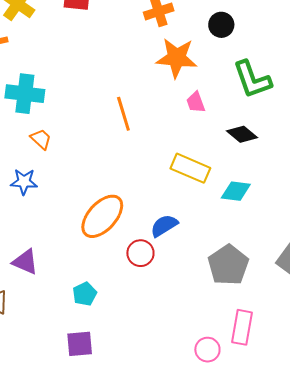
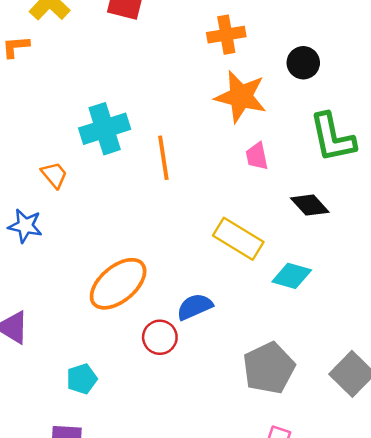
cyan cross: (25, 94) -> (105, 129), moved, turned -33

